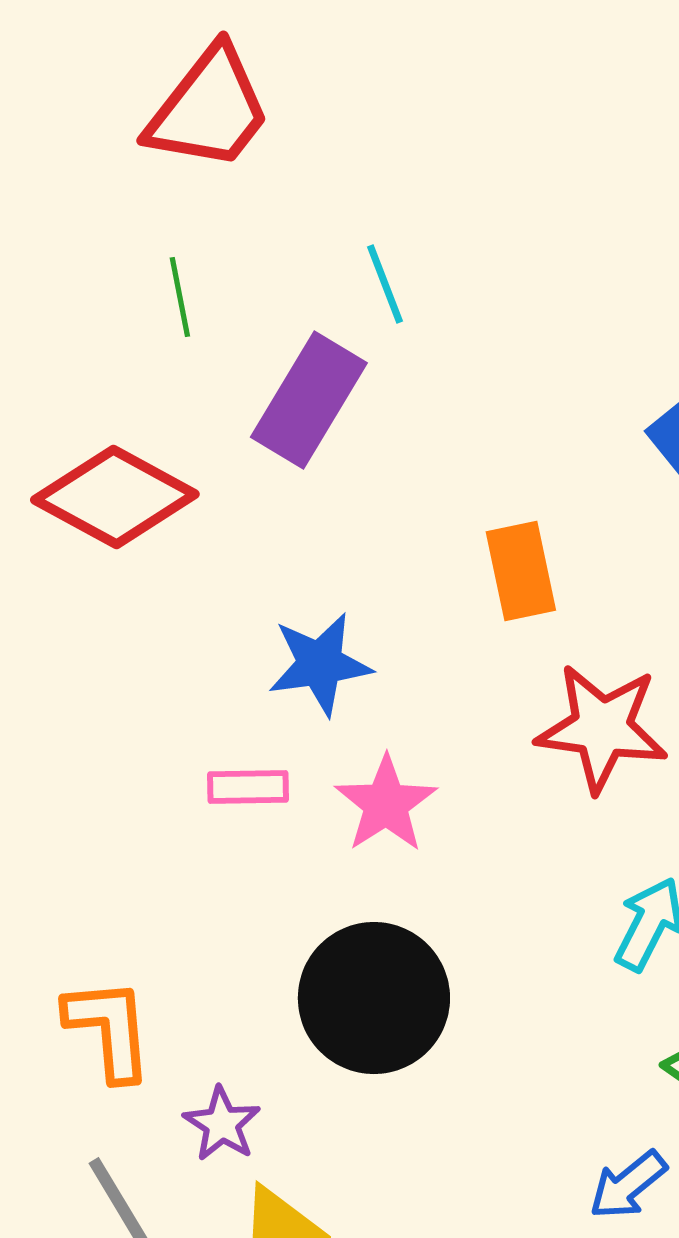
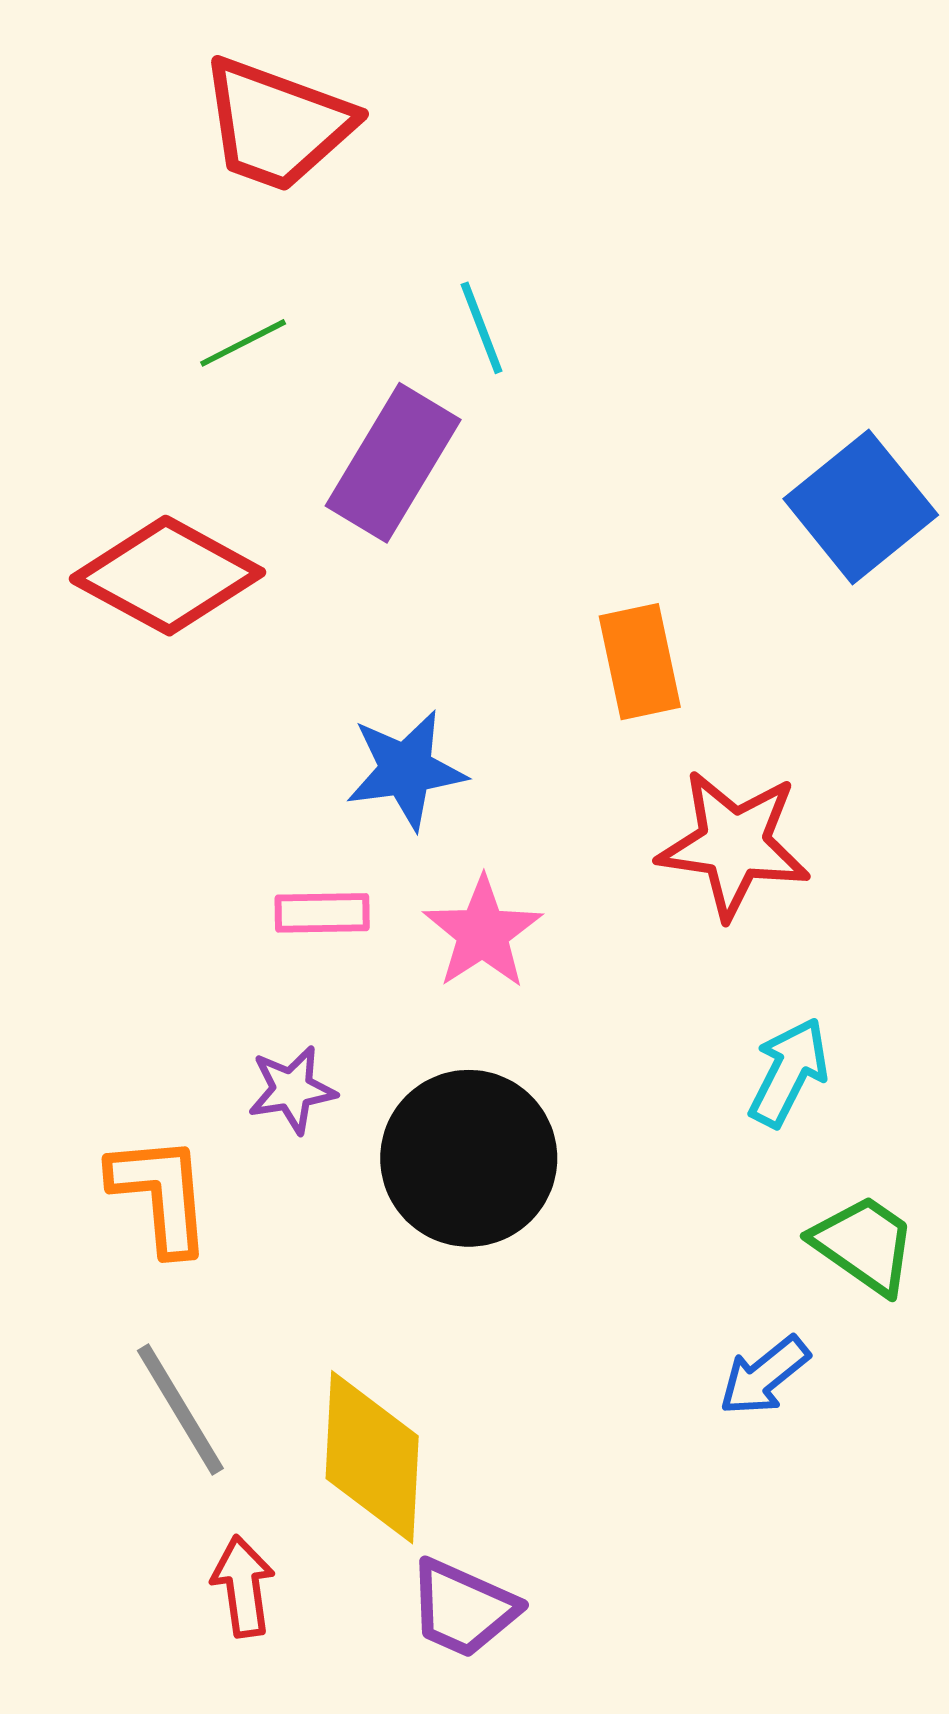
red trapezoid: (209, 109) -> (277, 124), turned 72
green line: (180, 297) -> (243, 343), turned 74
purple star: (222, 1124) -> (292, 1090), moved, turned 30

